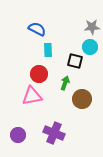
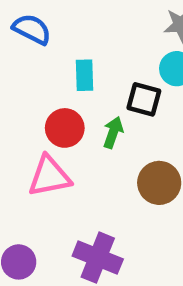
blue semicircle: (37, 29) -> (32, 29), moved
green arrow: (65, 83) -> (113, 132), moved

